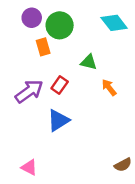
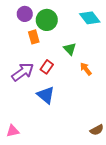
green triangle: (89, 62) -> (70, 49), turned 32
blue triangle: (58, 120) -> (46, 95), turned -48
pink triangle: (29, 167) -> (13, 131), moved, turned -40

